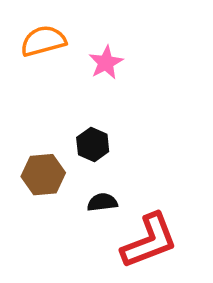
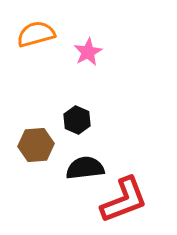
black semicircle: (102, 202) -> (85, 168), size x1.5

